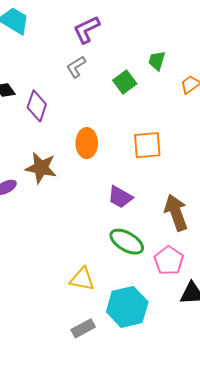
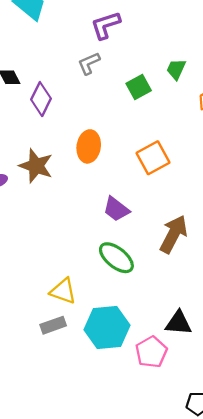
orange square: (147, 145) -> (153, 158), turned -32
brown arrow: (176, 213) -> (174, 234), turned 39
pink pentagon: (169, 261) -> (151, 352), moved
gray rectangle: (83, 328) -> (53, 325), moved

